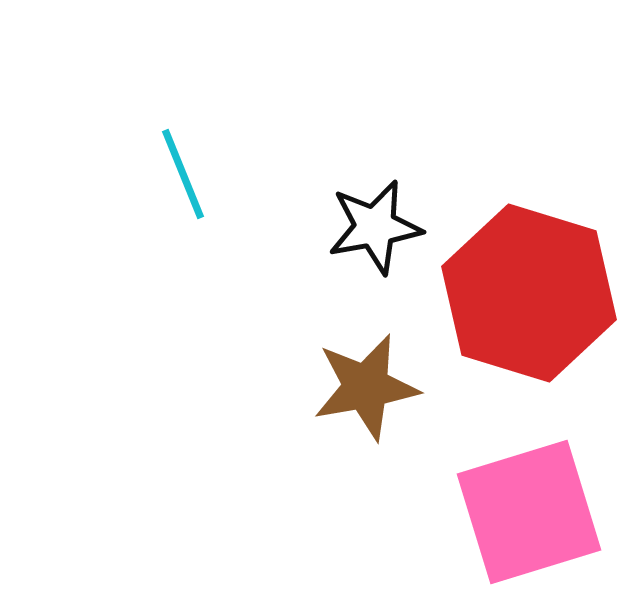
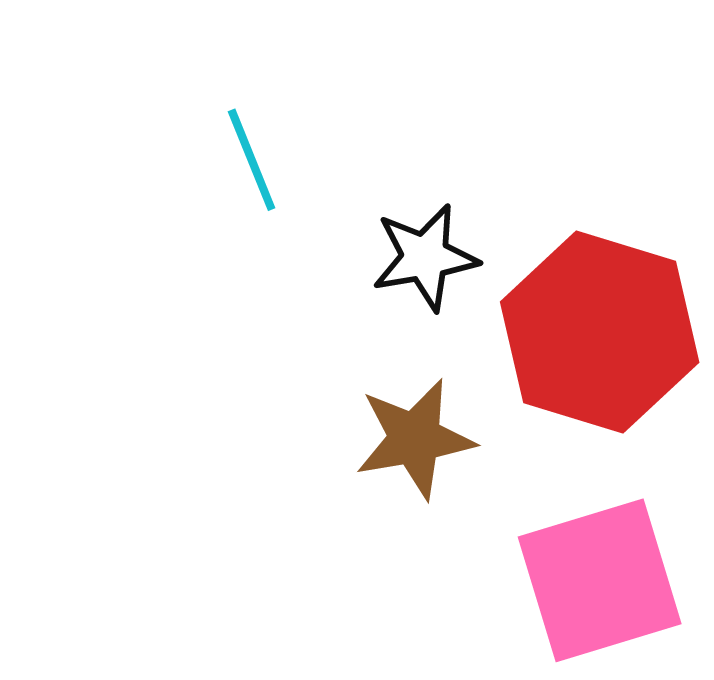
cyan line: (183, 174) -> (252, 160), moved

